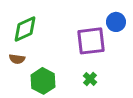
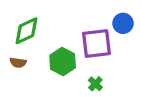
green hexagon: (43, 81) -> (63, 62), moved

